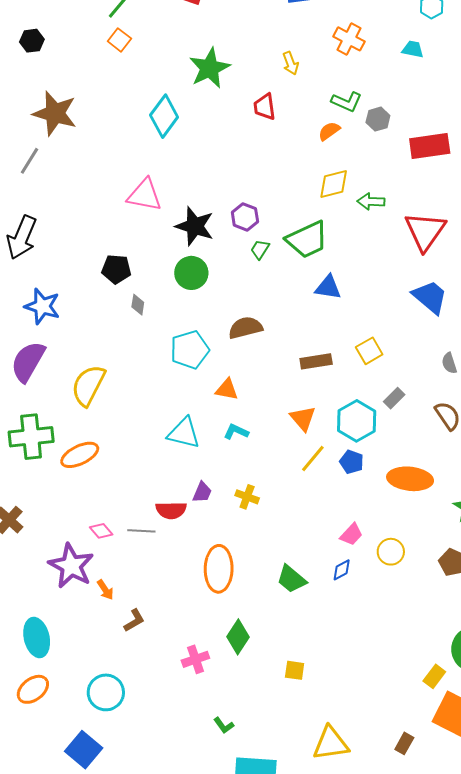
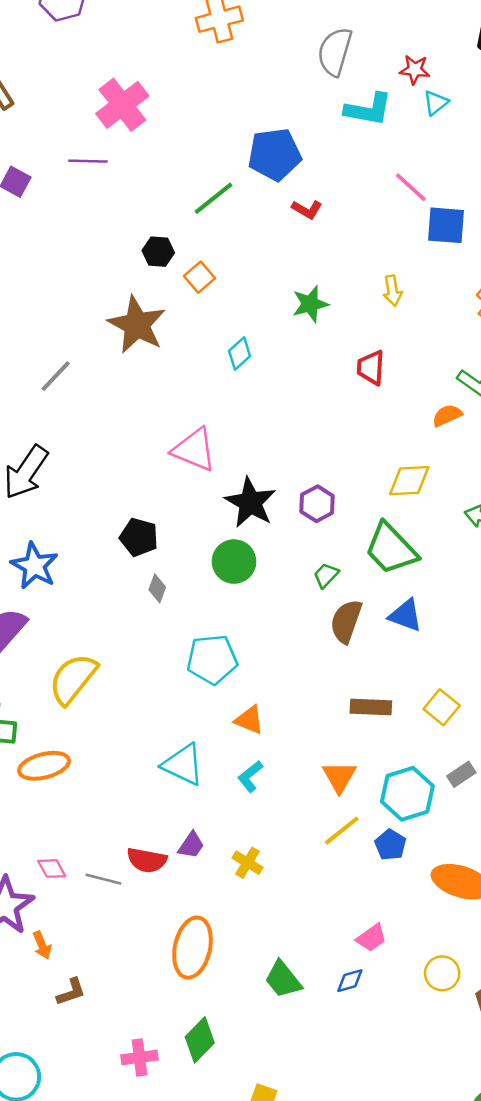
orange square: (119, 40) -> (200, 277), moved
black hexagon: (32, 41) -> (158, 252), moved
yellow arrow: (291, 63) -> (392, 291), moved
green star: (210, 68) -> (310, 304), size x0.7
brown star: (55, 113) -> (137, 325), moved
cyan diamond: (164, 116) -> (240, 354), size x0.6
yellow diamond: (334, 184) -> (409, 481), moved
green trapezoid: (307, 240) -> (391, 549), turned 60
green trapezoid: (260, 249) -> (326, 575), moved
brown semicircle: (245, 328) -> (346, 621), moved, turned -68
yellow square: (369, 351) -> (442, 707), turned -32
cyan L-shape: (236, 432) -> (250, 776), turned -75
yellow circle: (391, 552) -> (442, 973), moved

